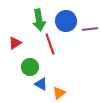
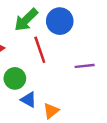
green arrow: (39, 20) -> (26, 20), turned 55
purple line: (90, 29) -> (85, 66), moved

